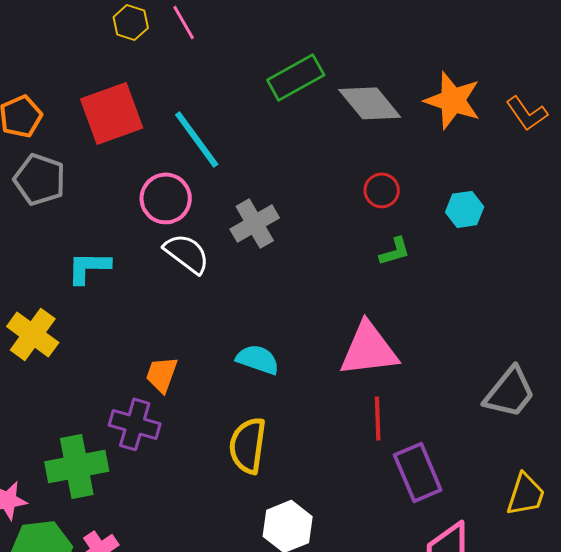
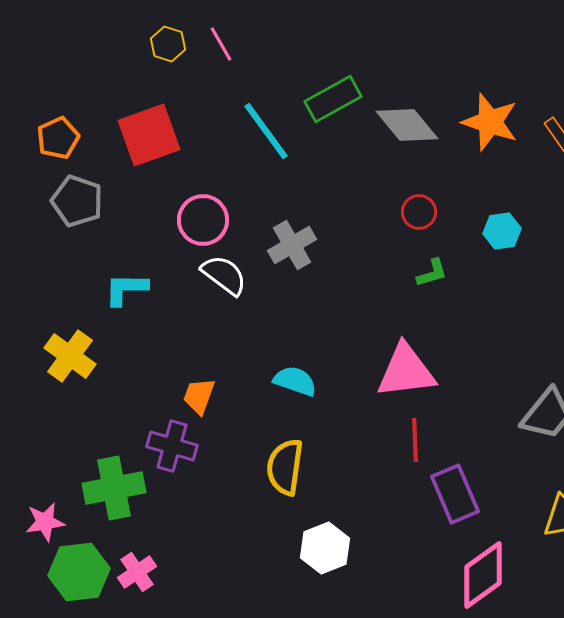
cyan line: (197, 139) -> (266, 131), moved

